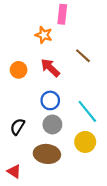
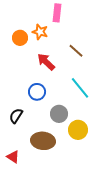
orange circle: (19, 70) -> (20, 38), moved
blue circle: (50, 100) -> (37, 92), moved
cyan line: (87, 111) -> (80, 88), moved
gray circle: (52, 124) -> (59, 114), moved

